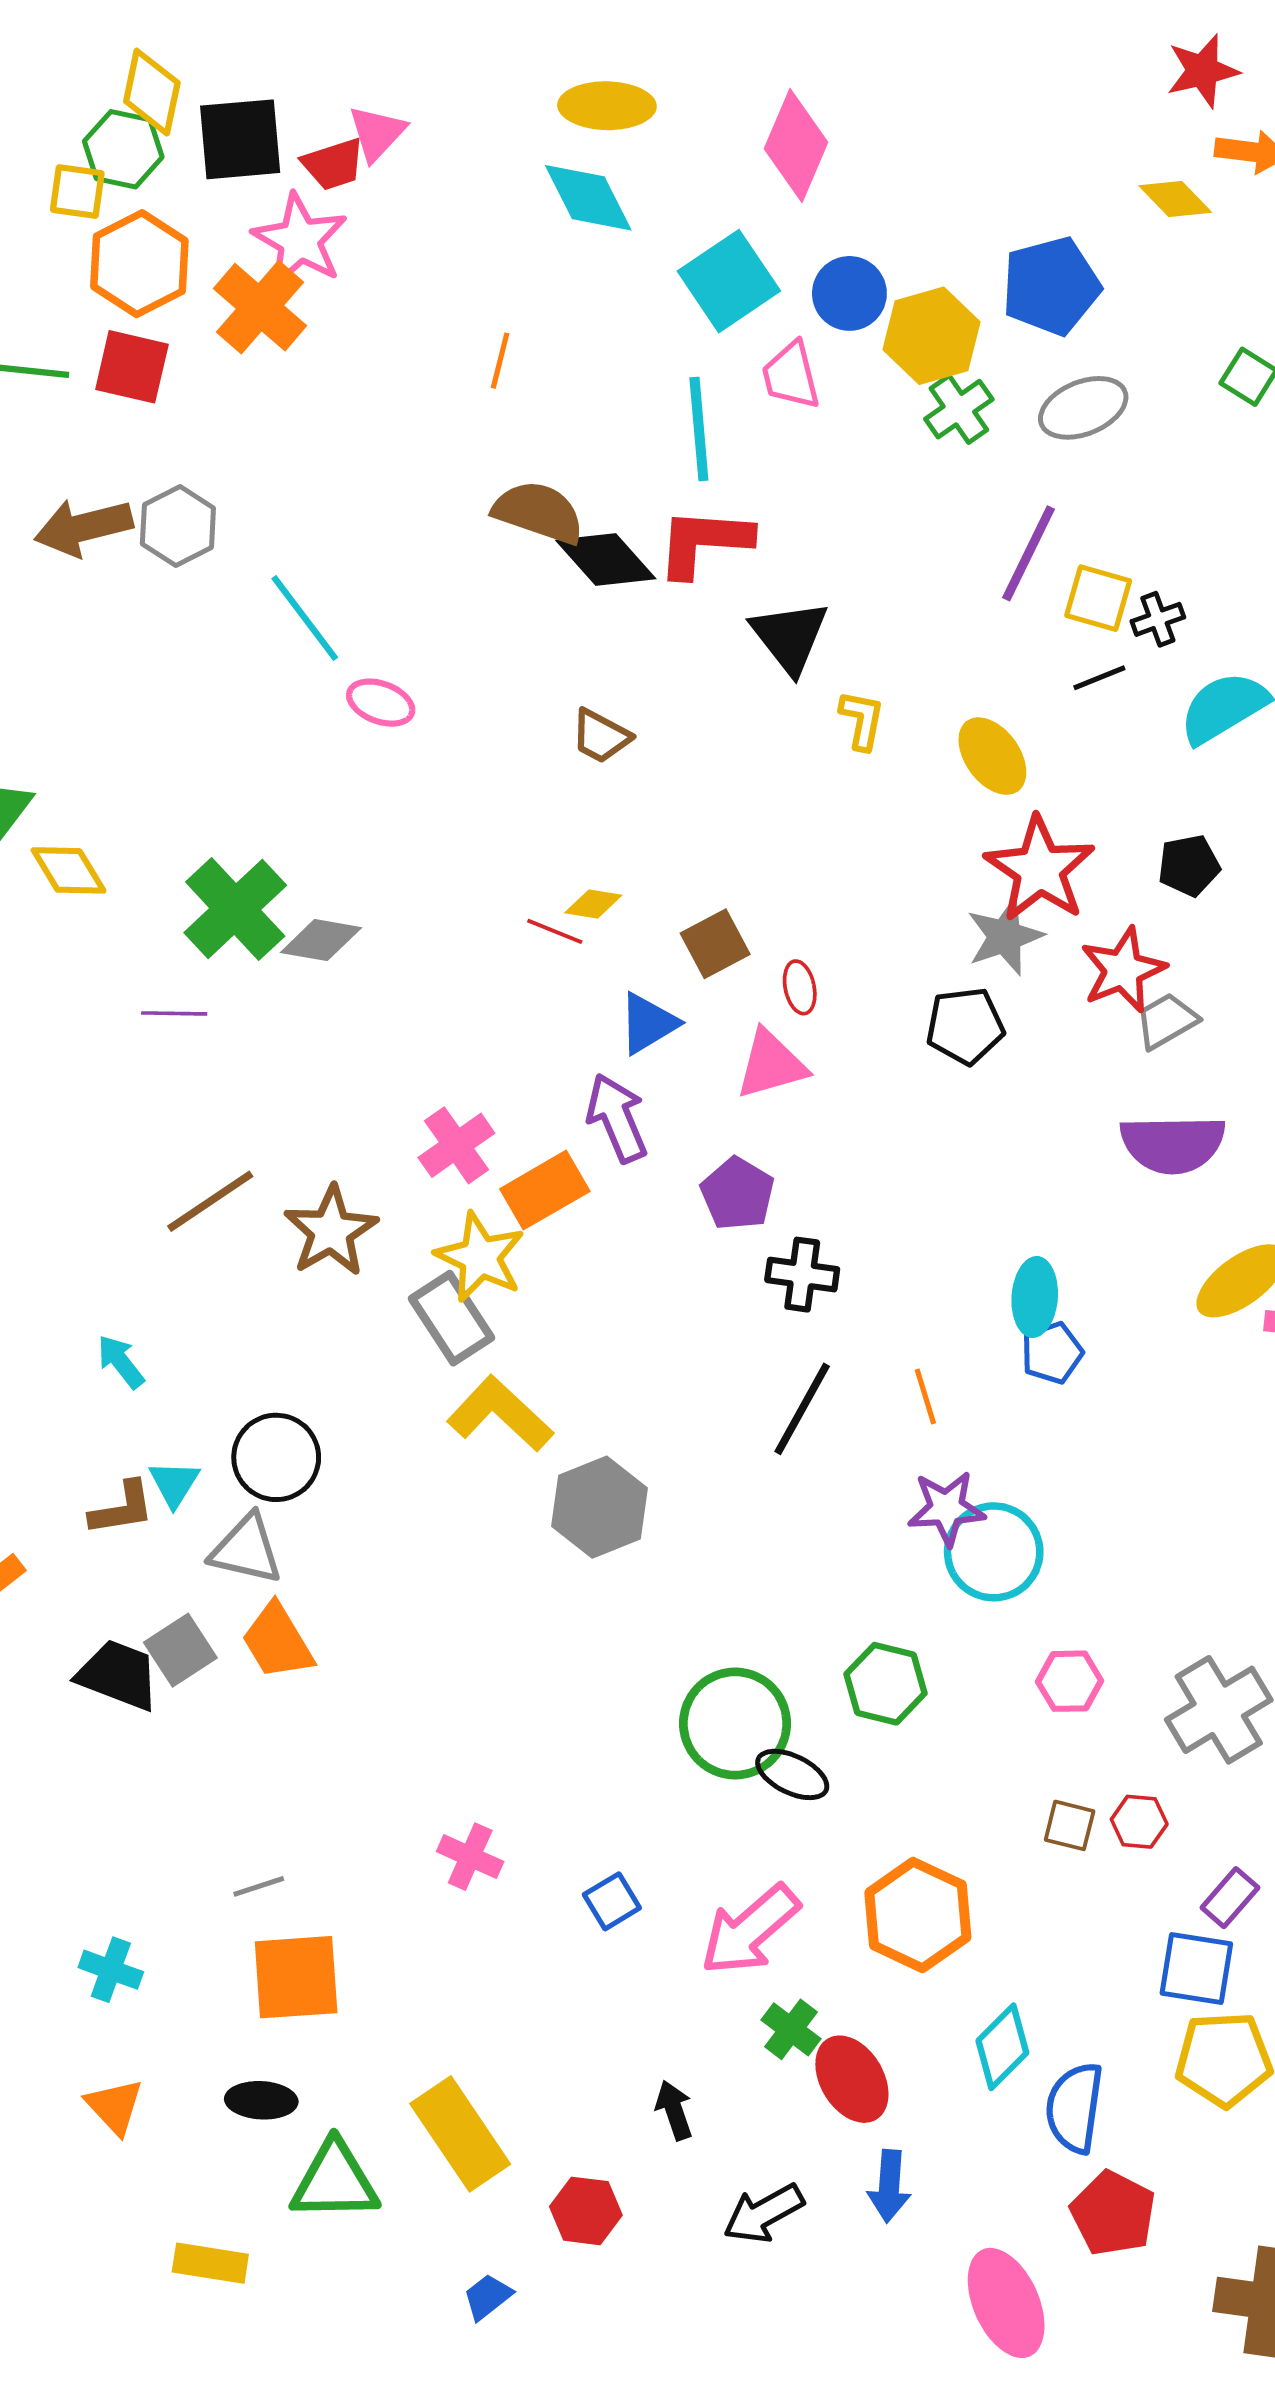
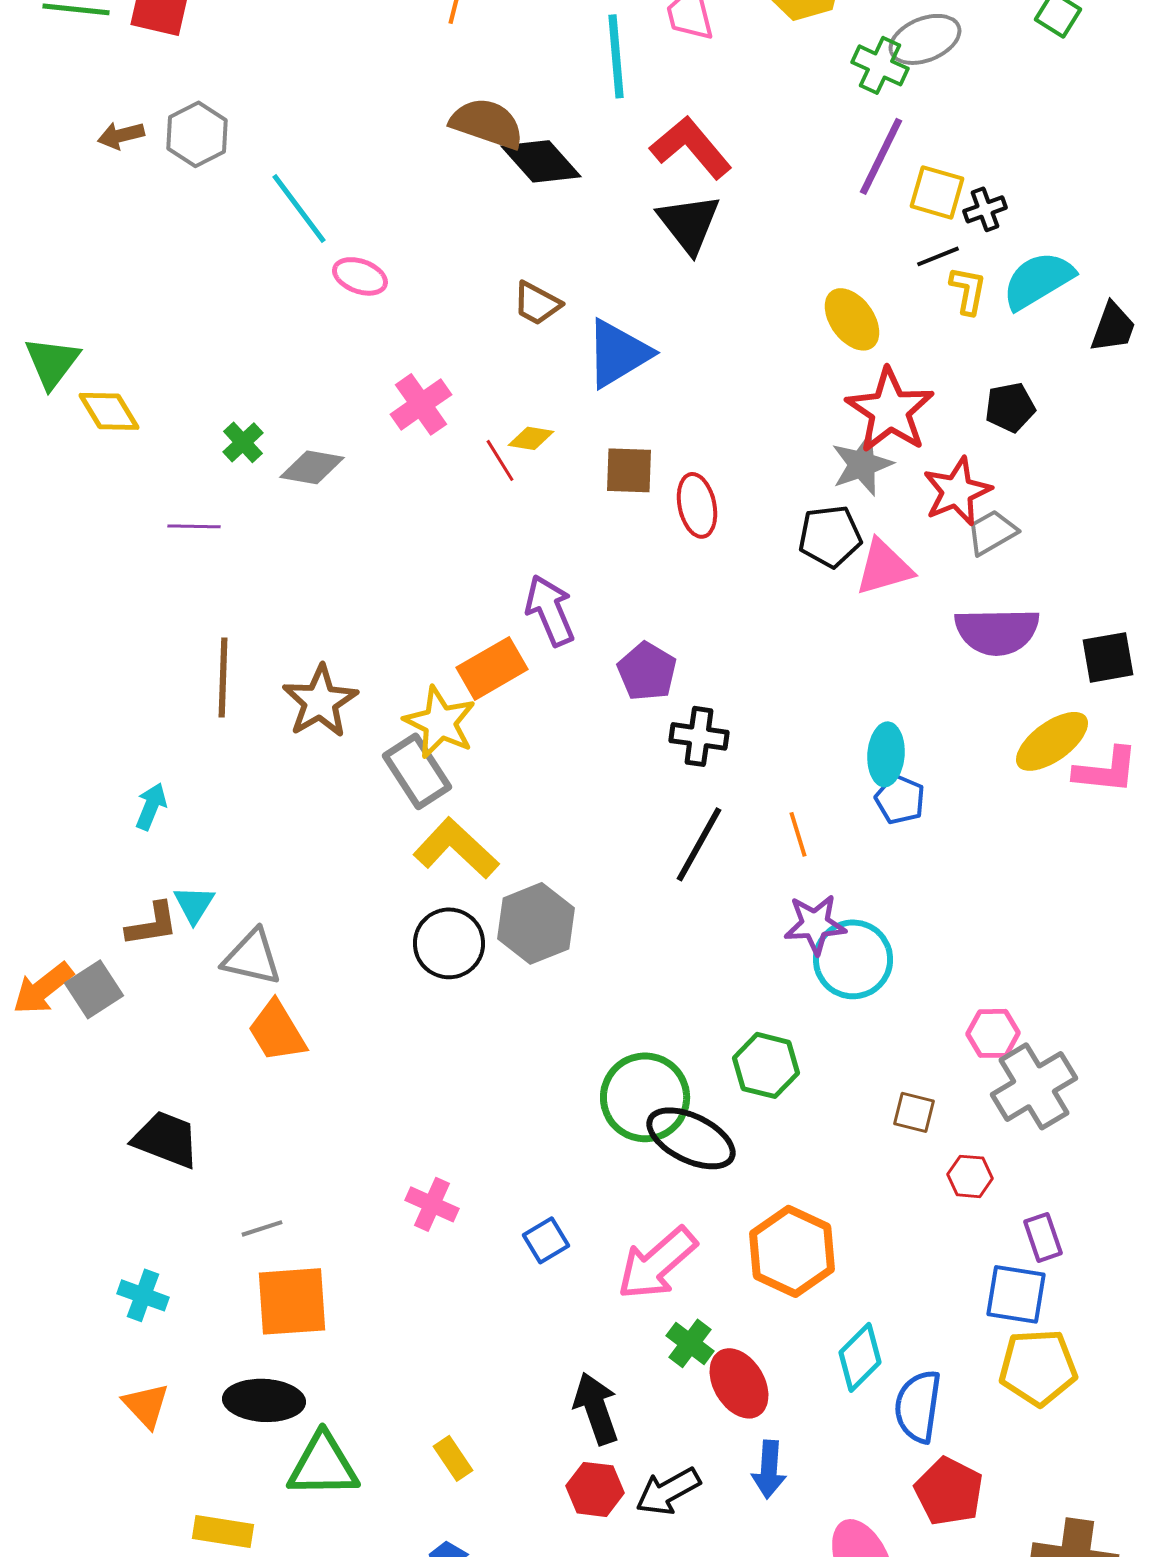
green cross: (959, 409) -> (880, 65), moved, turned -30
brown arrow: (83, 527) -> (121, 135), size x0.6
red L-shape: (704, 542) -> (691, 147), moved, turned 46
yellow L-shape: (862, 720) -> (968, 290), moved
green cross: (235, 909) -> (243, 442), size x0.5
red line: (555, 931) -> (500, 460), turned 36
brown square: (715, 944) -> (629, 470), turned 30
red ellipse: (800, 987) -> (697, 505), size x1.5
blue triangle: (648, 1023) -> (618, 353), moved, size x1.4
pink triangle: (771, 1064) -> (884, 567), moved
pink cross: (456, 1145) -> (421, 404), moved
brown line: (210, 1201) -> (223, 677), turned -54
blue pentagon: (1052, 1353) -> (900, 799), turned -30
cyan arrow: (121, 1362) -> (151, 806), turned 60
black circle: (276, 1457) -> (449, 943), moved
gray square: (180, 1650) -> (94, 989), moved
black trapezoid: (118, 1675) -> (166, 1139), moved
pink hexagon: (1070, 1681) -> (993, 1033), moved
black ellipse: (792, 1774) -> (691, 1138), size x1.5
brown square: (1070, 1825) -> (914, 1112), moved
purple rectangle: (1230, 1898) -> (1043, 1237), turned -60
black ellipse: (261, 2100) -> (264, 1400), size x1.4
black arrow: (674, 2110) -> (596, 1408), size x1.5
yellow rectangle: (460, 2134) -> (453, 1458), moved, size x0.5
red hexagon: (586, 2211) -> (595, 1489), moved

